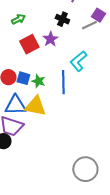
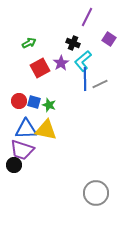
gray line: (89, 25) -> (100, 84), moved
cyan L-shape: (78, 61) -> (83, 61), moved
blue line: (63, 82) -> (85, 79), moved

